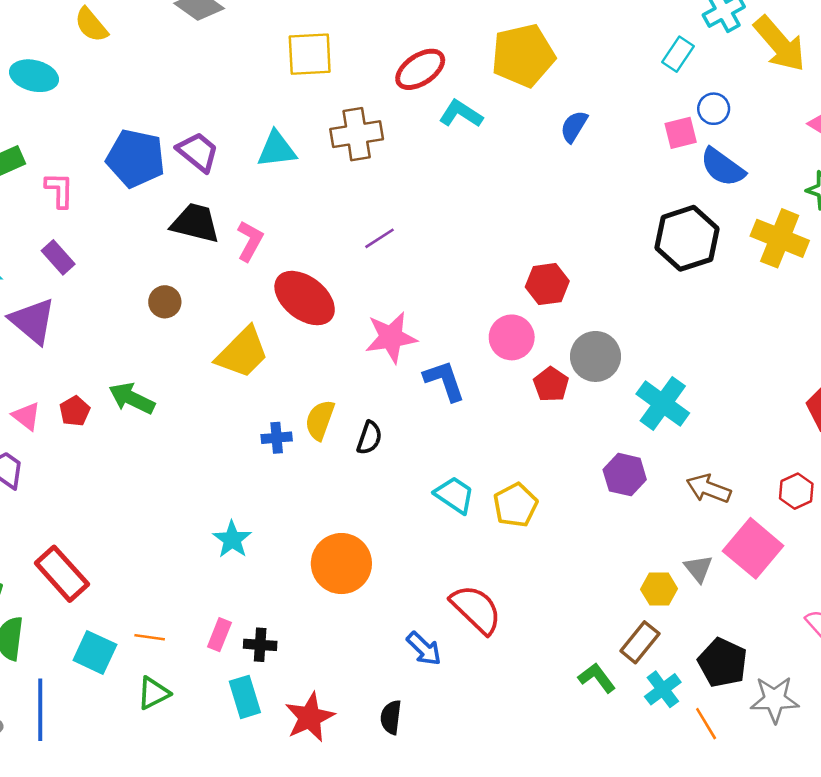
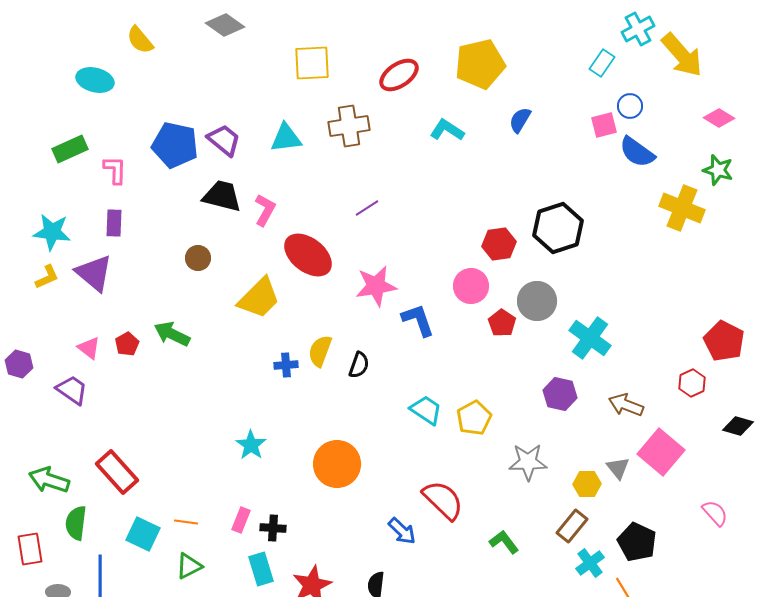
cyan L-shape: (461, 114) -> (447, 130), moved
black hexagon: (687, 238) -> (558, 228), moved
purple rectangle: (58, 257) -> (114, 223), turned 44
red hexagon: (796, 491) -> (692, 383), moved
green L-shape: (597, 678) -> (504, 542), moved
gray star: (775, 699) -> (528, 462), moved

